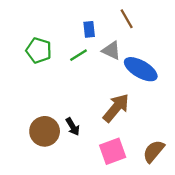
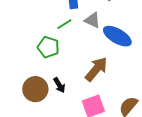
green pentagon: (39, 50) -> (48, 47), moved

